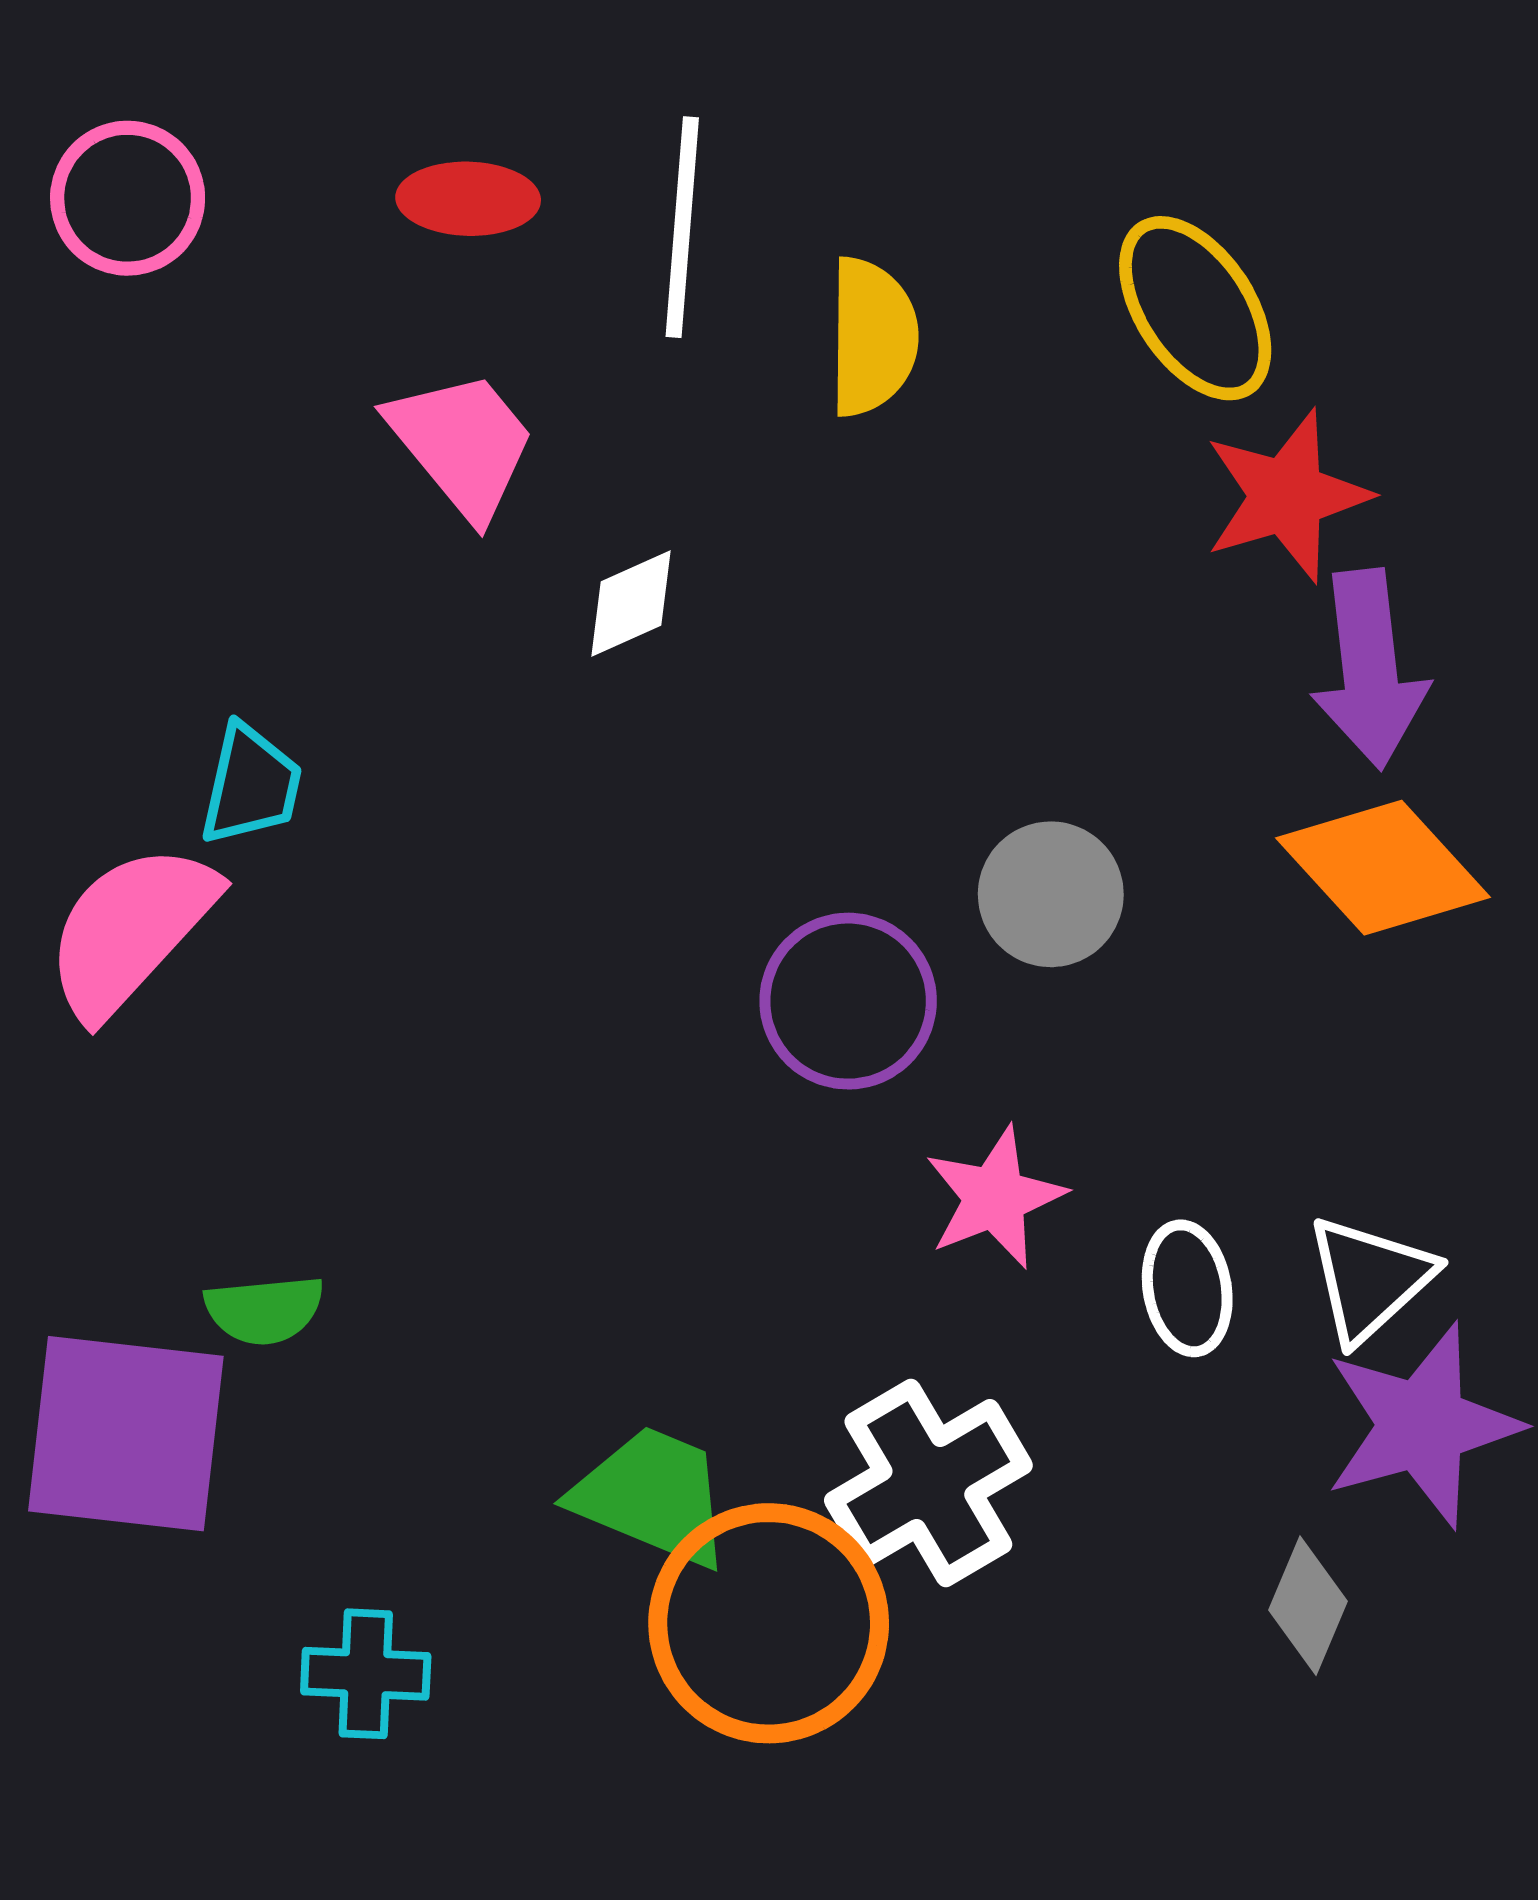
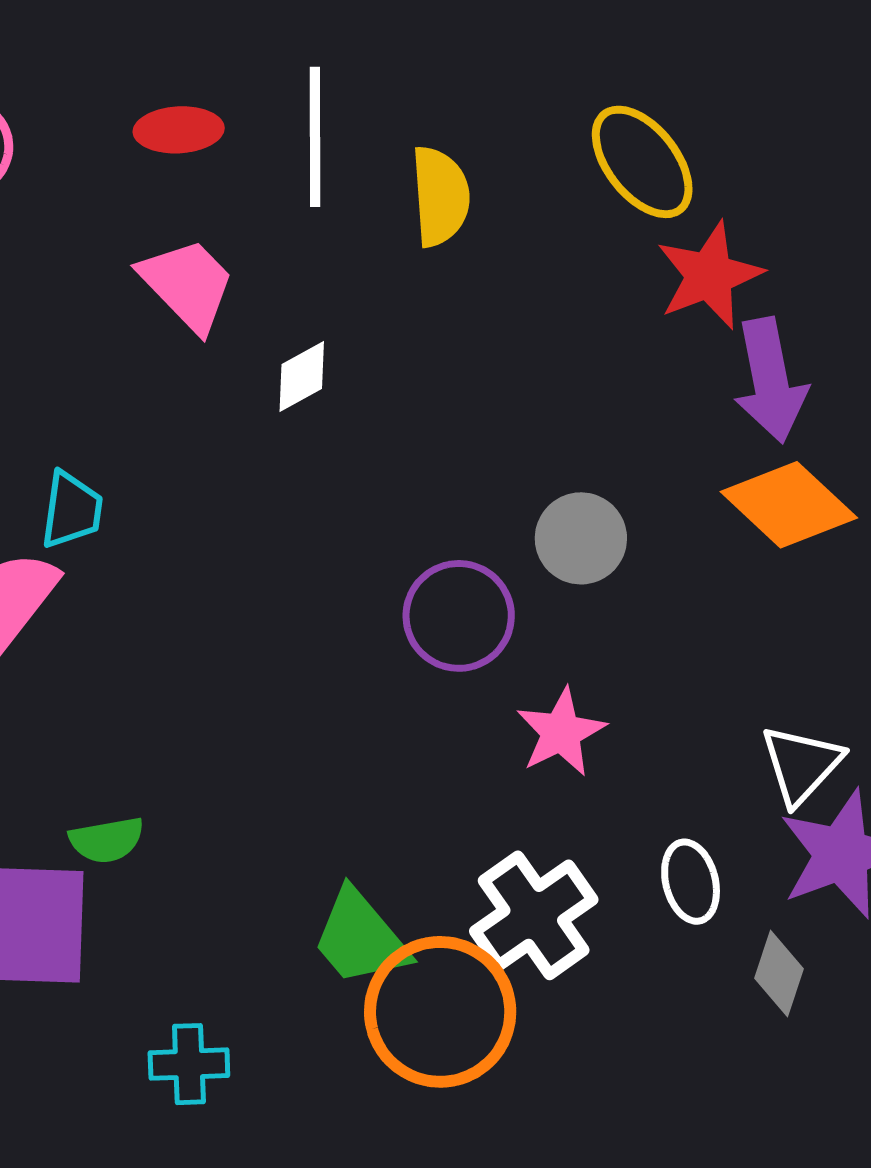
white ellipse: (1187, 1288) -> (691, 882), moved
green trapezoid: (652, 1496) -> (360, 938), turned -148

